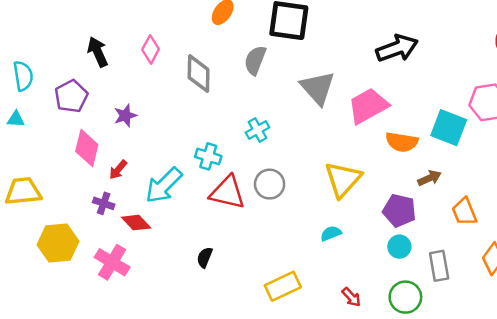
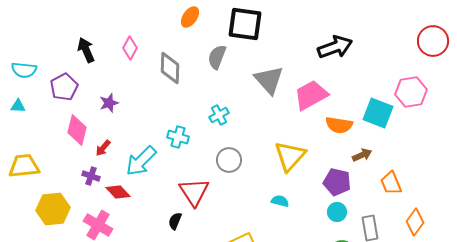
cyan semicircle: (23, 76) -> (24, 70), turned 105
red triangle: (227, 193) -> (194, 192), moved, turned 44
cyan semicircle: (331, 233) -> (280, 201), turned 36

